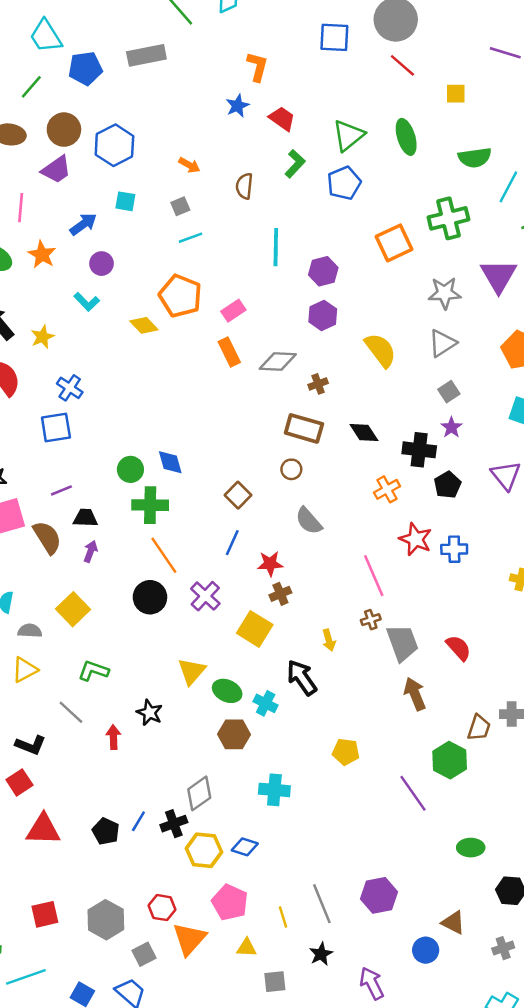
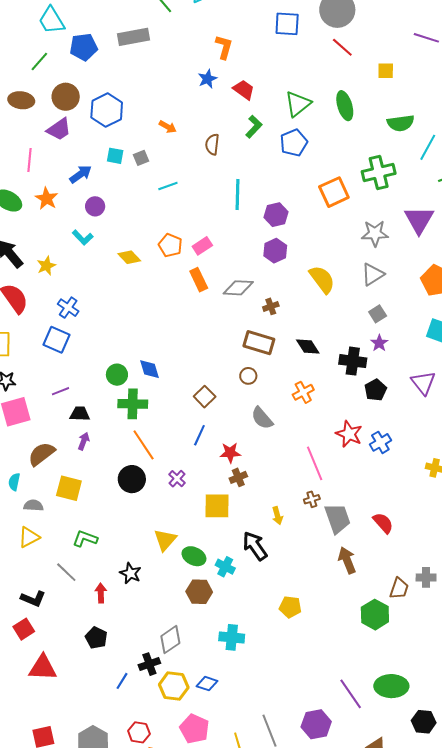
gray square: (180, 206) -> (141, 158), moved
orange pentagon: (180, 296) -> (170, 245), moved, size x0.7
blue square: (56, 427) -> (57, 340), turned 32
orange cross: (387, 489) -> (303, 392), moved
brown semicircle: (47, 537) -> (42, 454), moved, turned -96
blue cross: (454, 549) -> (380, 442), turned -30
purple cross: (205, 596) -> (177, 479), size x0.7
yellow square: (73, 609) -> (69, 488), turned -32
yellow square: (255, 629) -> (217, 506), turned -32
purple line: (413, 793) -> (351, 694), moved
blue line: (138, 821) -> (122, 681), moved
black pentagon: (106, 831) -> (96, 638), moved
green ellipse: (471, 848) -> (391, 686), size x1.5

